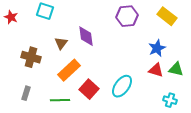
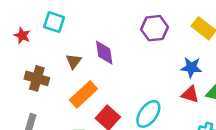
red star: (11, 17) -> (22, 36), moved
blue star: (157, 48) -> (191, 67), turned 30

